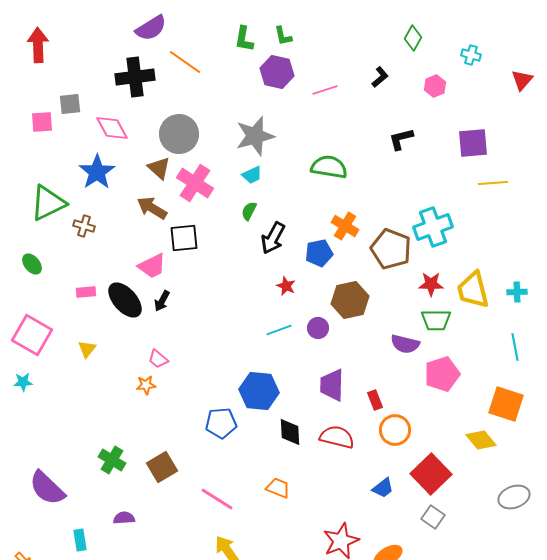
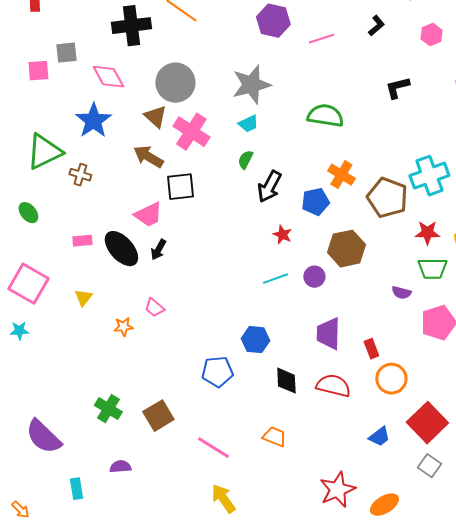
purple semicircle: (405, 344) -> (401, 293), size x0.7
orange star: (146, 385) -> (123, 327), moved
blue hexagon: (259, 391) -> (255, 340), size x0.7

